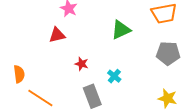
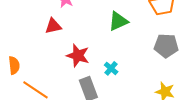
red star: (82, 64) -> (78, 56), size x1.6

